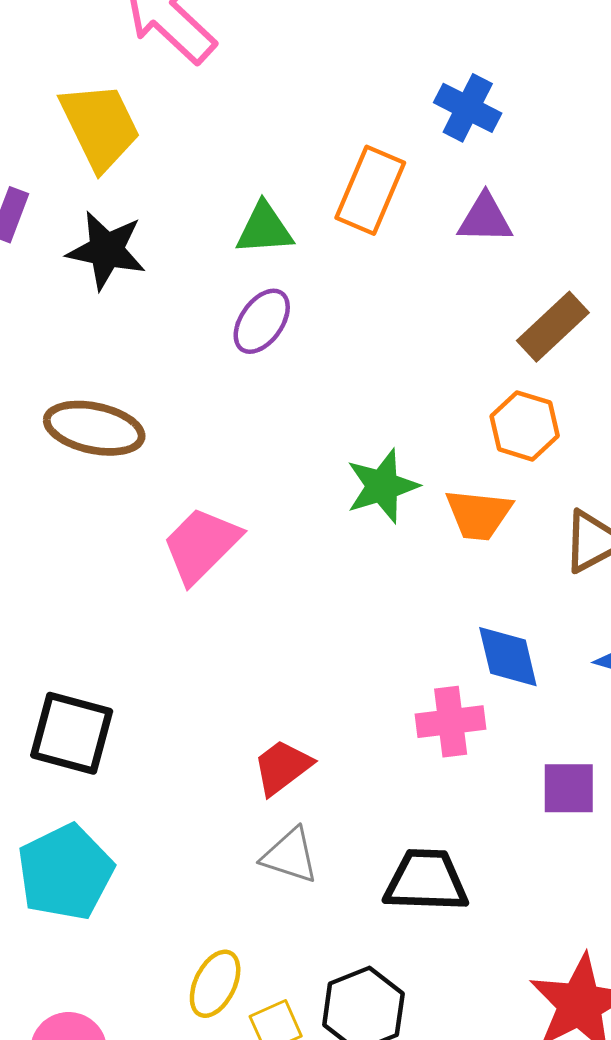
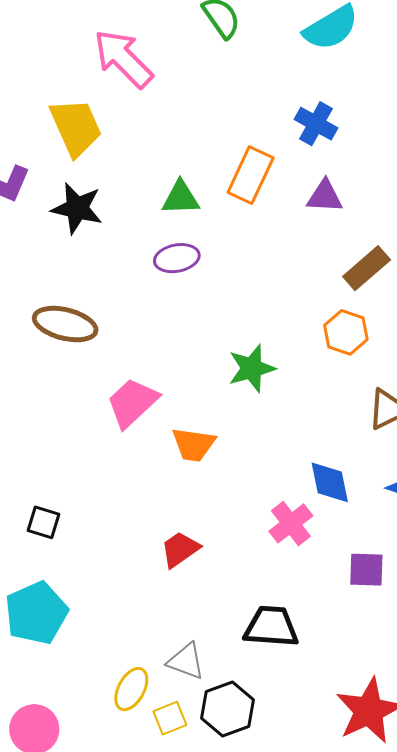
purple ellipse: (262, 321) -> (177, 258), turned 42
orange trapezoid: (479, 515) -> (194, 444), moved
pink cross: (451, 722) -> (291, 523), turned -33
black square: (72, 733) -> (43, 522), size x0.6
gray triangle: (290, 856) -> (186, 661), moved

